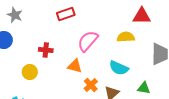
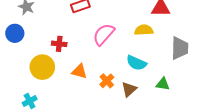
orange triangle: (75, 66) -> (79, 71), moved
yellow circle: (30, 72) -> (42, 67), size x1.5

